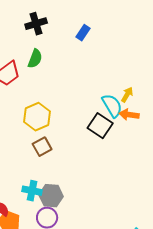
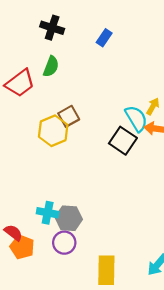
black cross: (36, 24) -> (52, 28), turned 35
brown square: (42, 147) -> (69, 116), moved

